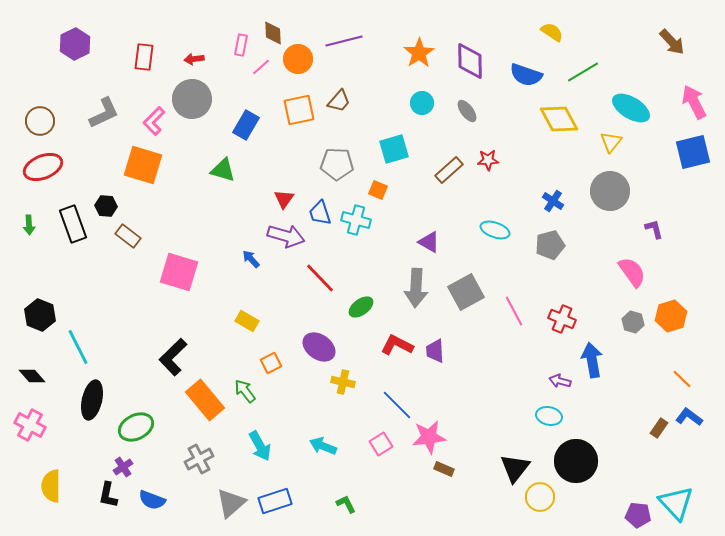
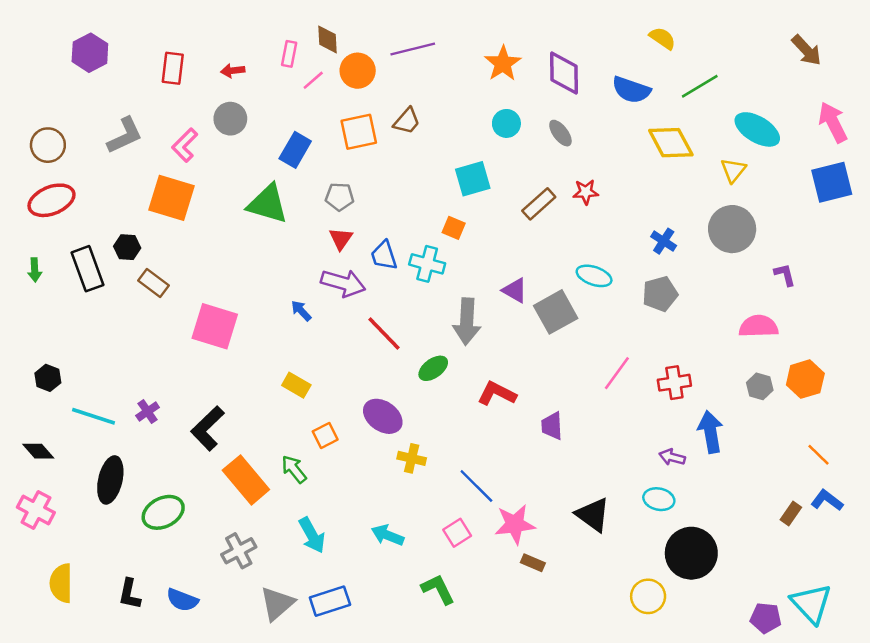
gray circle: (192, 99) -> (230, 119), size x0.7
gray pentagon: (337, 164) -> (340, 197), moved, size x0.7
green triangle: (223, 170) -> (268, 204), size x1.4
pink semicircle: (632, 272) -> (758, 326), turned -56
gray arrow: (416, 288) -> (467, 322), moved
gray square: (466, 292) -> (556, 312), moved
pink line: (514, 311) -> (617, 373), turned 64
black hexagon: (40, 315) -> (48, 378), size x0.7
red cross: (562, 319) -> (674, 383), turned -32
red L-shape: (397, 345) -> (497, 394), moved
cyan line: (78, 347) -> (94, 416), turned -45
purple trapezoid: (435, 351) -> (552, 426), moved
purple cross: (123, 467) -> (148, 412), moved
black triangle: (515, 468) -> (593, 515), moved, turned -32
green L-shape: (346, 504) -> (438, 589), moved, size x1.4

